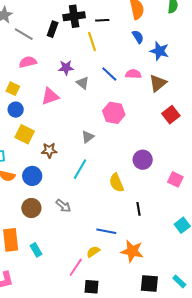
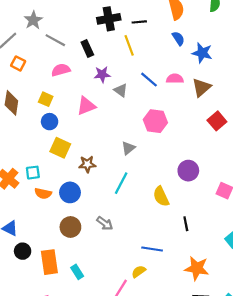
black rectangle: (53, 29) -> (87, 49), moved, turned -42
orange star: (132, 251) -> (197, 268), moved

